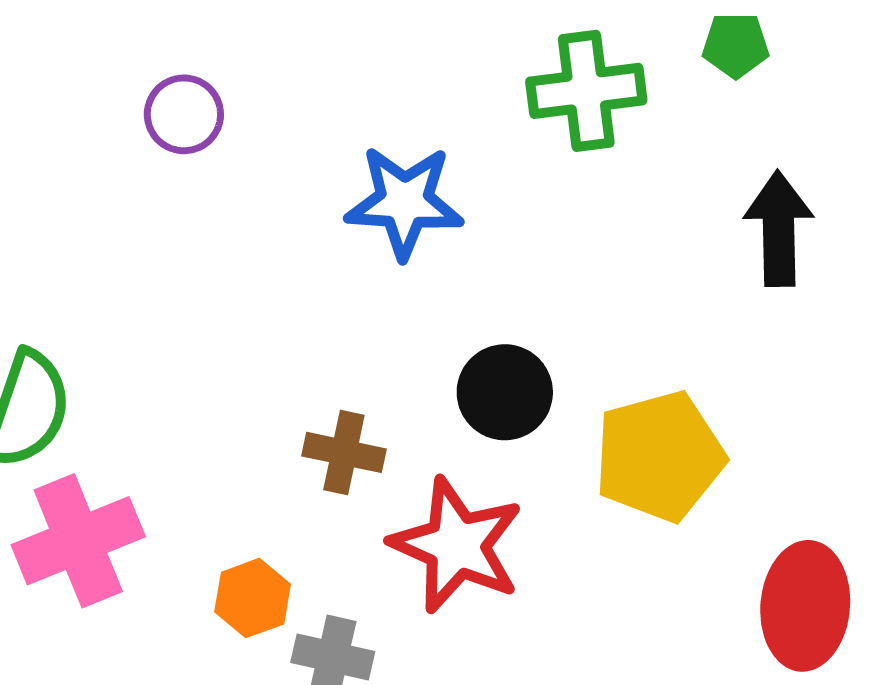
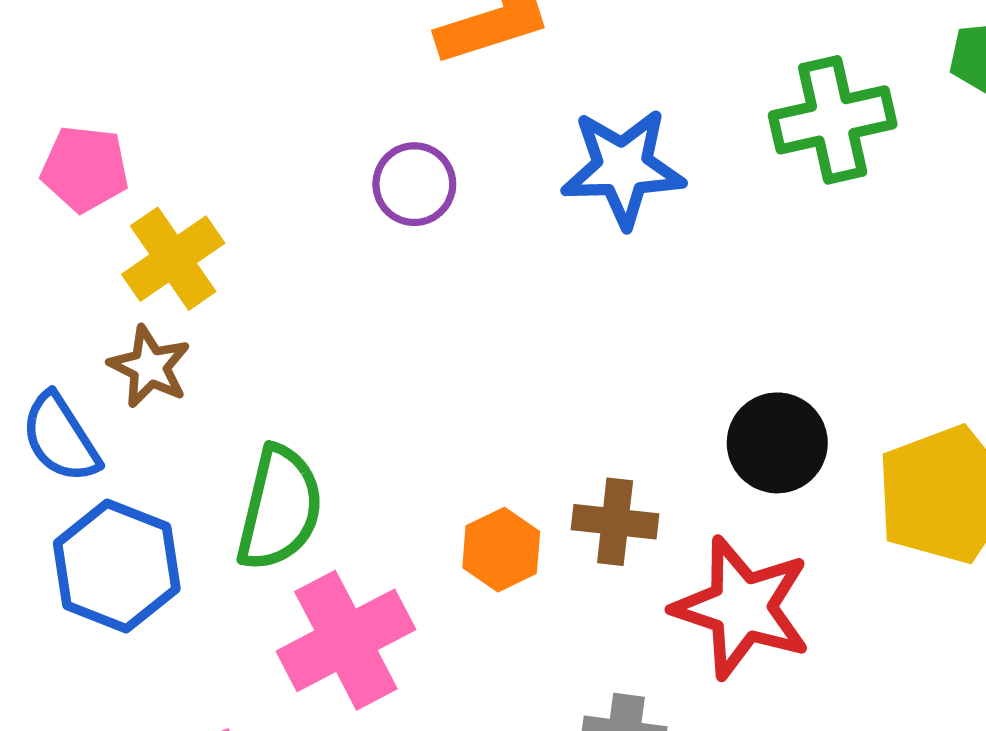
blue star: (404, 202) -> (623, 168), moved
orange hexagon: (253, 598) -> (501, 550), moved

